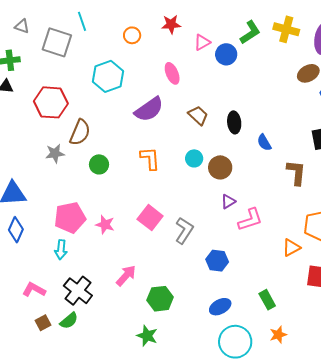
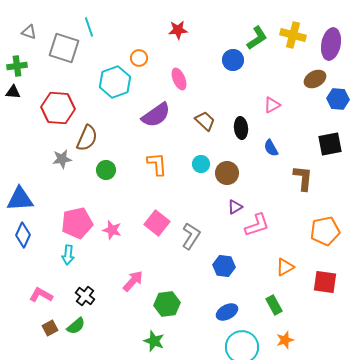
orange circle: (132, 35) -> (139, 58), moved
pink triangle: (202, 42) -> (272, 105), moved
orange triangle: (291, 248) -> (285, 267), moved
black cross: (78, 291) -> (85, 296), size x0.7

